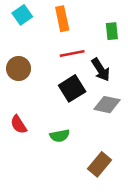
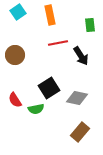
black square: (72, 88) -> (49, 88), moved
gray diamond: (107, 105) -> (77, 98), moved
green semicircle: (60, 136) -> (36, 109), moved

